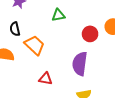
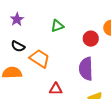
black semicircle: (15, 29) -> (18, 46), turned -40

